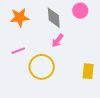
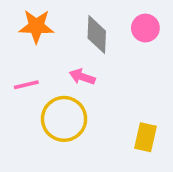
pink arrow: (58, 41) -> (82, 77), moved, turned 64

